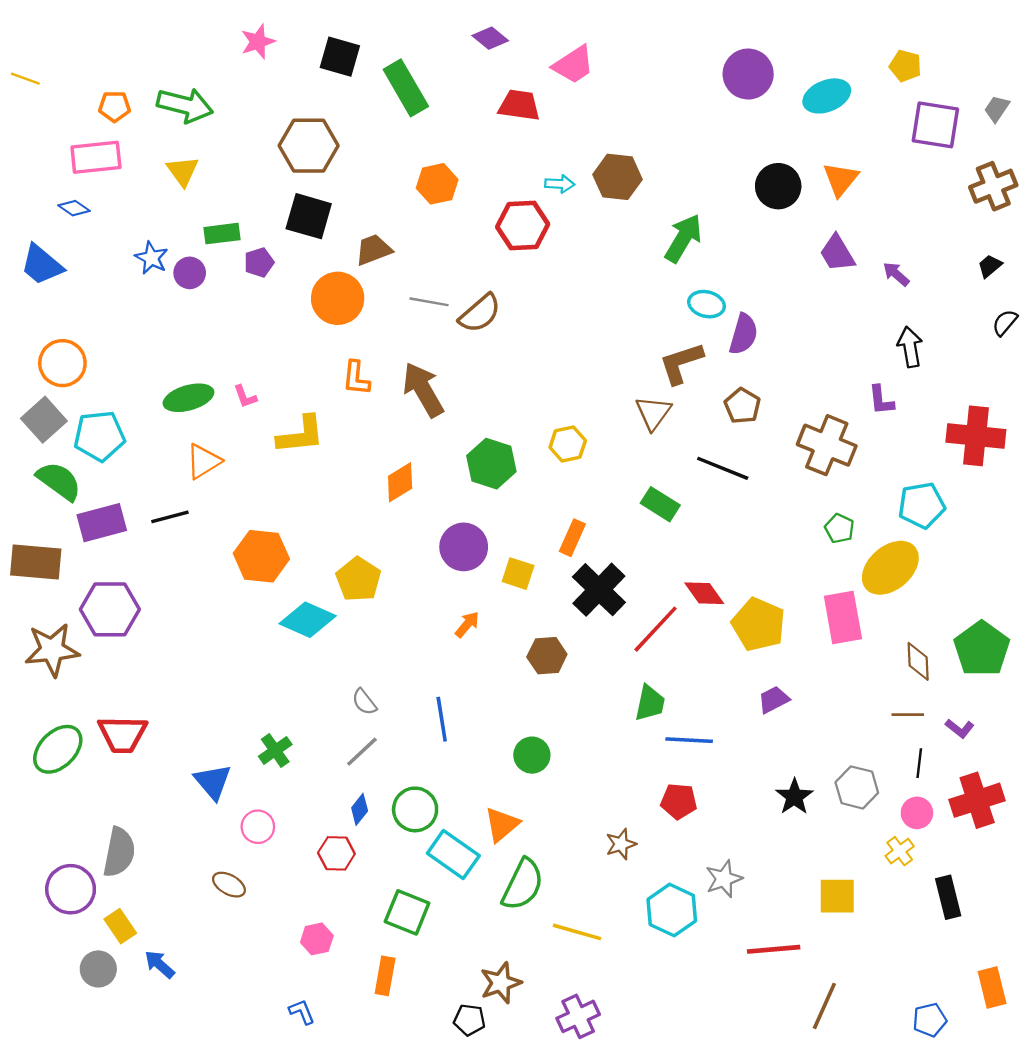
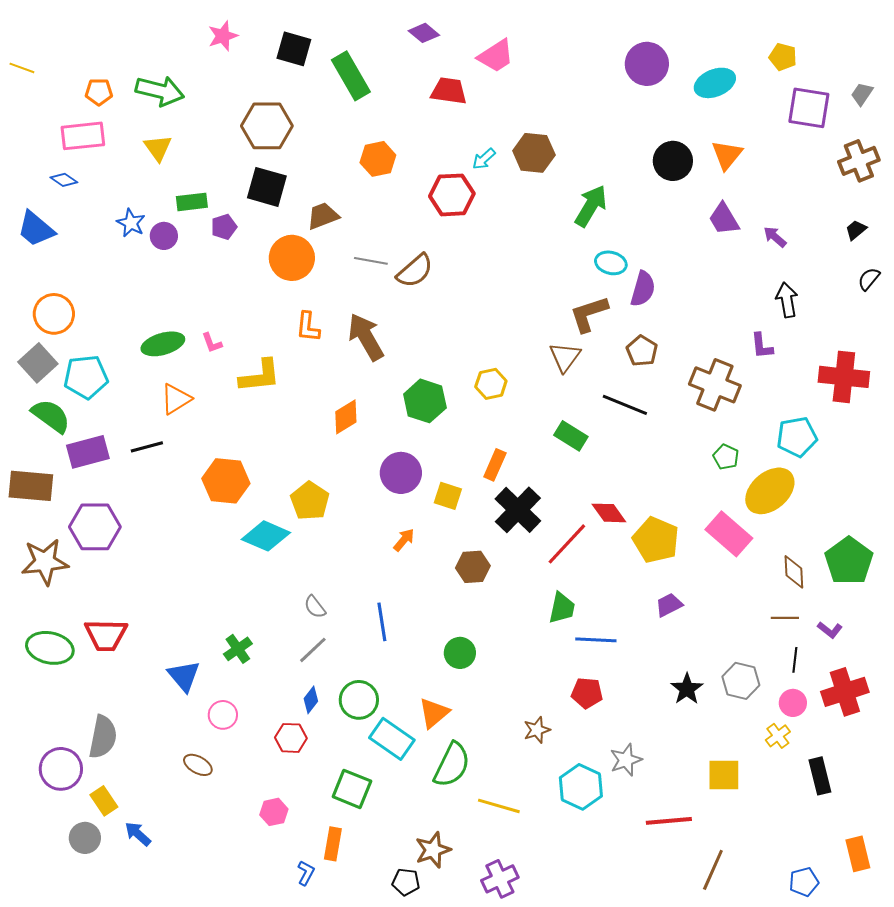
cyan arrow: (560, 184) -> (484, 159), turned 135
pink rectangle: (843, 617) -> (729, 534), turned -39
green ellipse: (58, 749) -> (50, 648), turned 57
blue L-shape: (302, 1012) -> (306, 873), moved, turned 50

